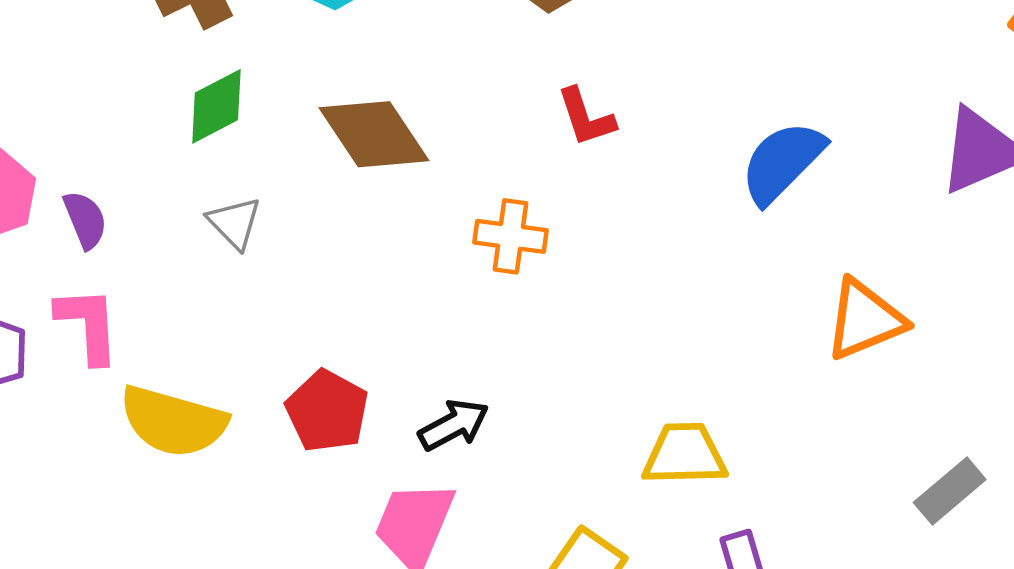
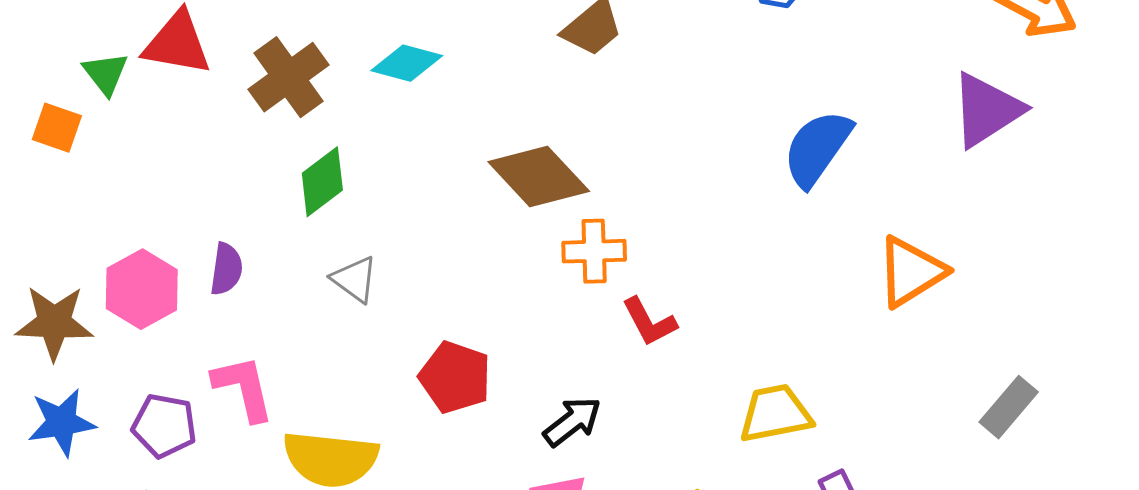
red L-shape: (586, 117) -> (649, 322), moved
brown diamond: (374, 134) -> (539, 177), moved
purple semicircle: (85, 220) -> (226, 269), moved, turned 40
red pentagon: (327, 411) -> (455, 377), moved

